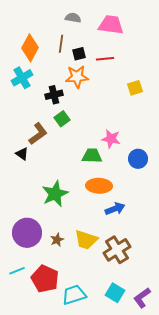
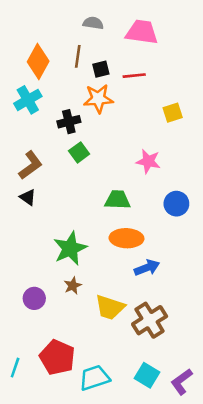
brown L-shape: (38, 134) -> (30, 165), moved
pink star: (111, 139) -> (148, 161), moved
purple circle: (27, 233) -> (34, 298), size x0.6
brown star: (57, 240) -> (73, 286), moved
cyan line: (17, 271) -> (15, 368), moved, turned -49

